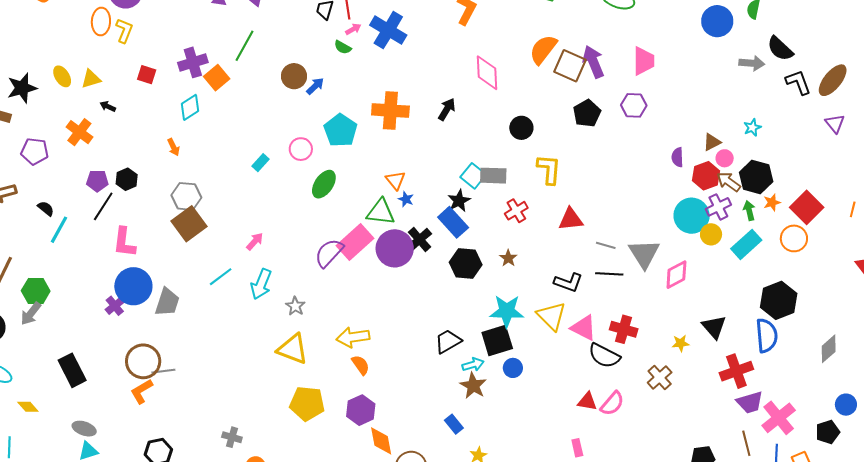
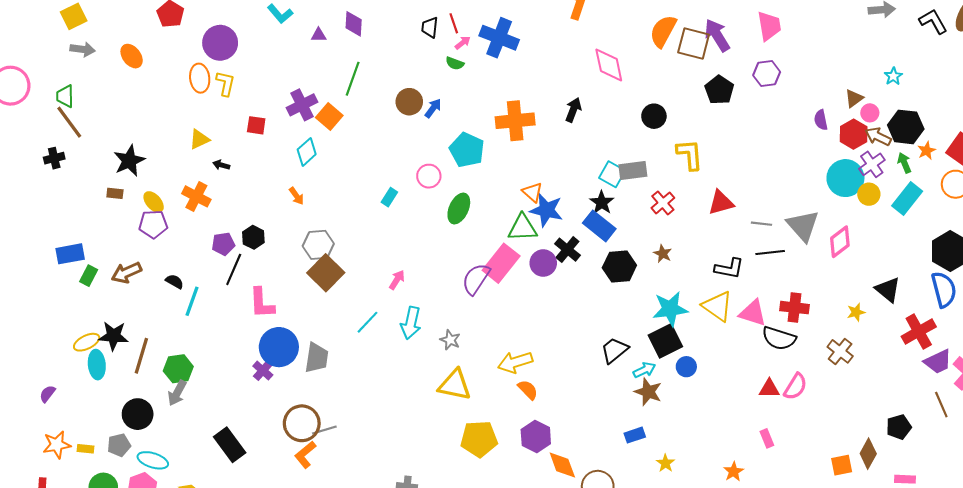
yellow ellipse: (62, 76) -> (154, 202), moved
blue star: (406, 199) -> (546, 210), size x2.0
purple circle: (395, 248) -> (543, 263), size x0.7
blue rectangle: (454, 424) -> (635, 435), turned -60

